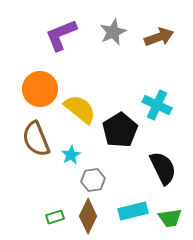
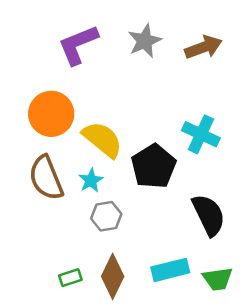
cyan star: (71, 155) -> (91, 180), moved
gray hexagon: (93, 180) -> (106, 216), moved

